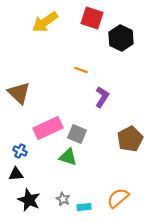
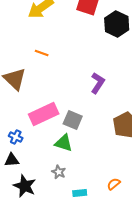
orange line: (81, 70) -> (42, 53), moved
orange semicircle: (118, 198) -> (114, 184), size x0.6
gray star: (63, 199) -> (59, 172), moved

